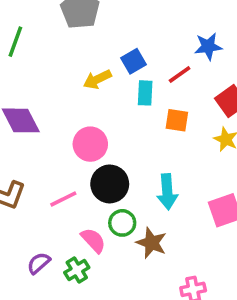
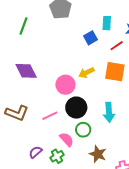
yellow arrow: (97, 79) -> (86, 73), moved
cyan rectangle: (145, 93) -> (107, 23), moved
orange square: (177, 120) -> (115, 72), size x1.5
brown star: (151, 243) -> (98, 154), moved

